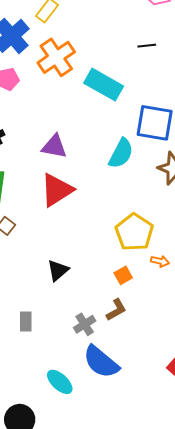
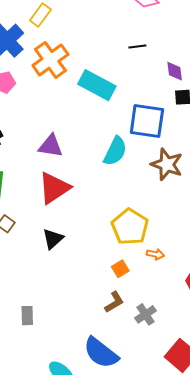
black triangle: (58, 270) -> (53, 239), moved
gray cross: (85, 324) -> (146, 314), moved

